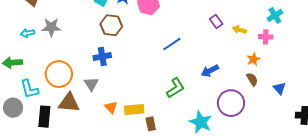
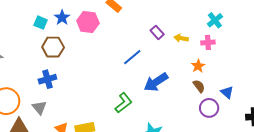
blue line: (172, 44) -> (132, 57), moved
blue arrow: (210, 71) -> (156, 82), size x1.4
purple circle: (231, 103) -> (209, 108), moved, size x0.7

